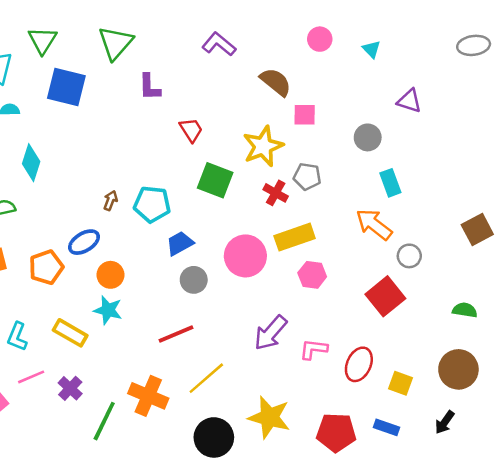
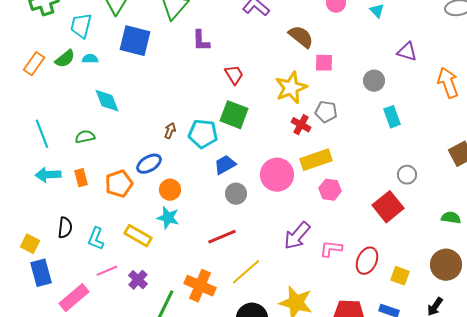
cyan diamond: (31, 163) -> (107, 101), turned -40
green square: (215, 180) -> (234, 115), moved
orange arrow: (374, 224) -> (448, 83), moved, turned 32

